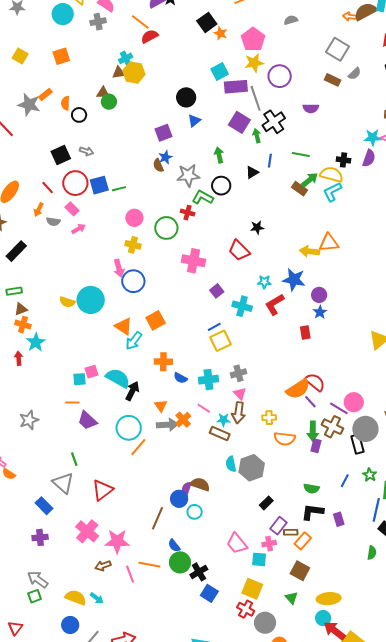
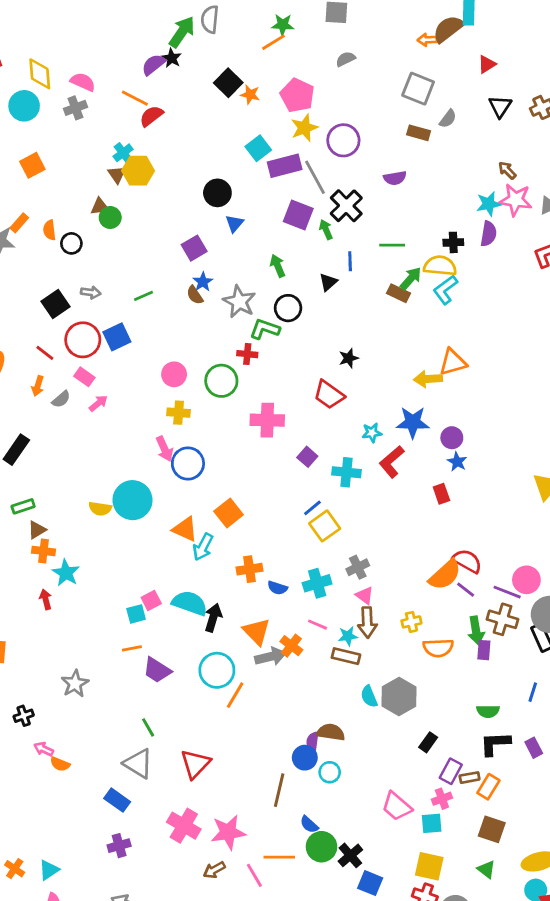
brown triangle: (119, 73) -> (117, 174), turned -48
gray star: (188, 175) -> (239, 302), turned -30
green line: (119, 189) -> (144, 296), moved
gray semicircle: (53, 222) -> (61, 399), turned -40
orange triangle: (161, 406) -> (257, 632), size x1.5

